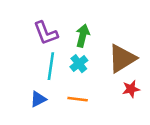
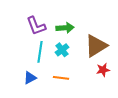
green arrow: (83, 36) -> (65, 28), turned 72

